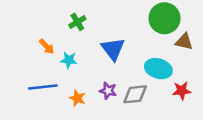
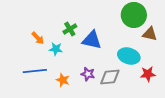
green cross: (77, 22) -> (70, 29), moved
blue triangle: (113, 49) -> (92, 40), turned -40

